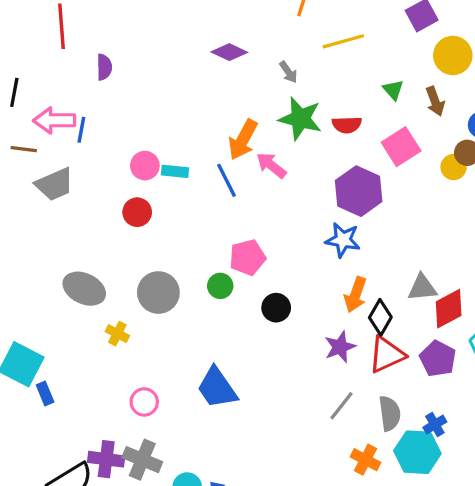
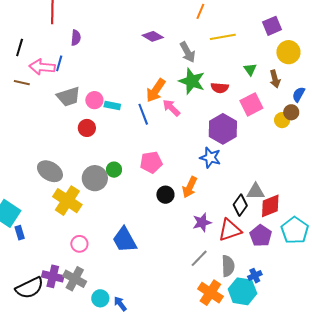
gray arrow: (288, 72) -> (187, 52), size x1.5
blue line: (81, 130) -> (59, 63), moved
gray trapezoid: (54, 184) -> (69, 97), moved
green circle: (220, 286) -> (114, 170), moved
orange arrow: (356, 295) -> (190, 187), moved
black diamond: (380, 317) -> (240, 205), moved
yellow cross: (117, 334) -> (67, 201), size x2.0
orange cross: (365, 460) -> (210, 293), size x1.4

